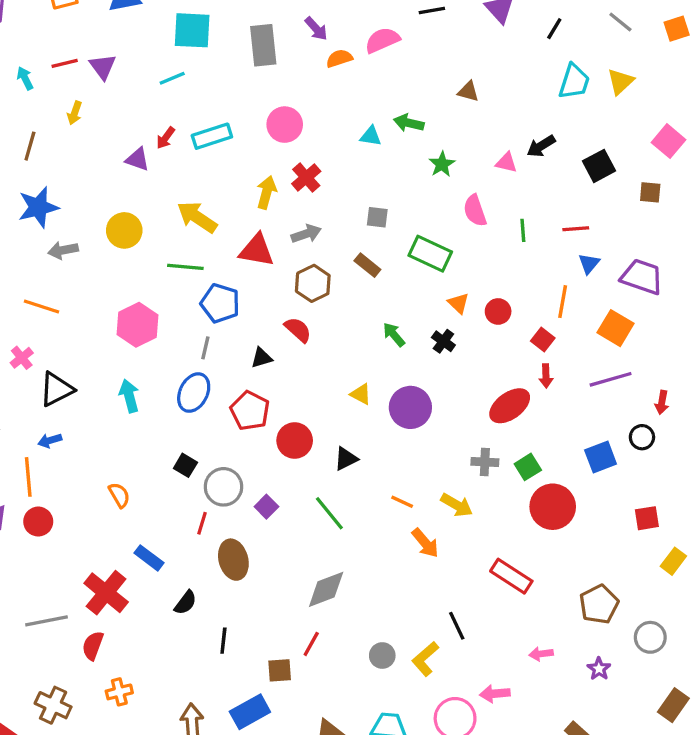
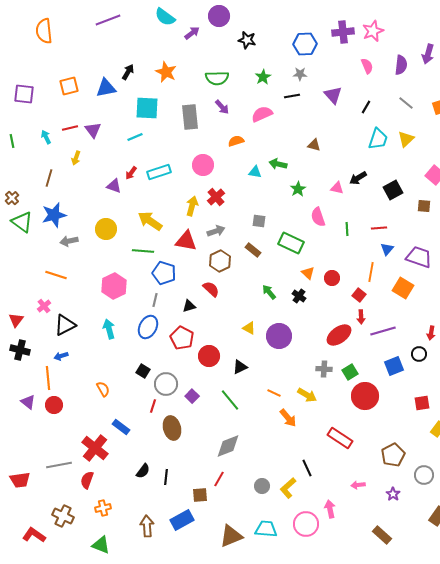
orange semicircle: (339, 58) -> (236, 141), moved
purple line: (611, 379) -> (383, 331), moved
black semicircle: (185, 603) -> (143, 471), moved
pink arrow: (495, 694) -> (330, 509), turned 84

